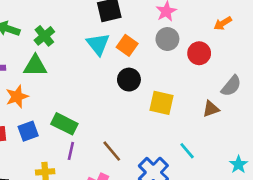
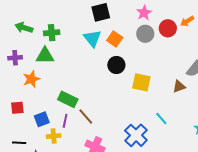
green cross: (44, 36) -> (52, 33), turned 35
red circle: (199, 53) -> (168, 28), moved
blue square: (28, 131) -> (42, 119), moved
purple line: (71, 151) -> (65, 121), moved
brown line: (112, 151) -> (86, 117), moved

